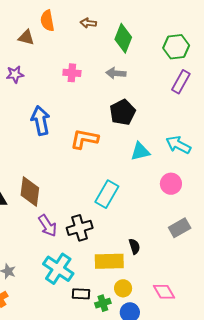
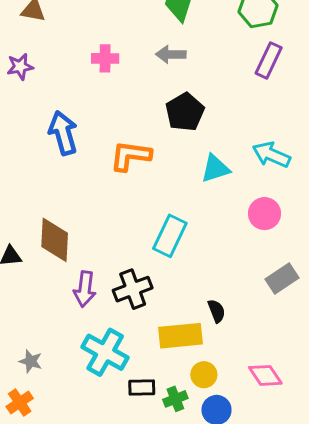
purple arrow: (48, 226) -> (85, 289), turned 45

